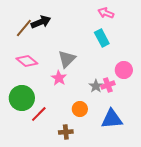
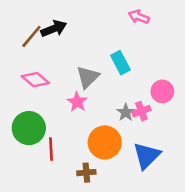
cyan rectangle: (102, 38) -> (120, 63), moved
orange circle: (80, 109) -> (105, 142), size x1.6
red line: (39, 114) -> (51, 149), turned -48
blue triangle: (112, 119) -> (147, 156), turned -40

